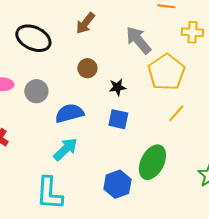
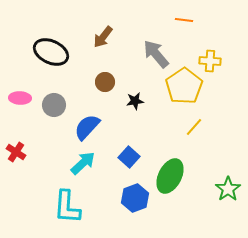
yellow cross: (192, 32) -> (210, 61), moved
blue semicircle: (69, 113) -> (87, 127), turned -32
blue square: (118, 119) -> (129, 157), moved, turned 30

